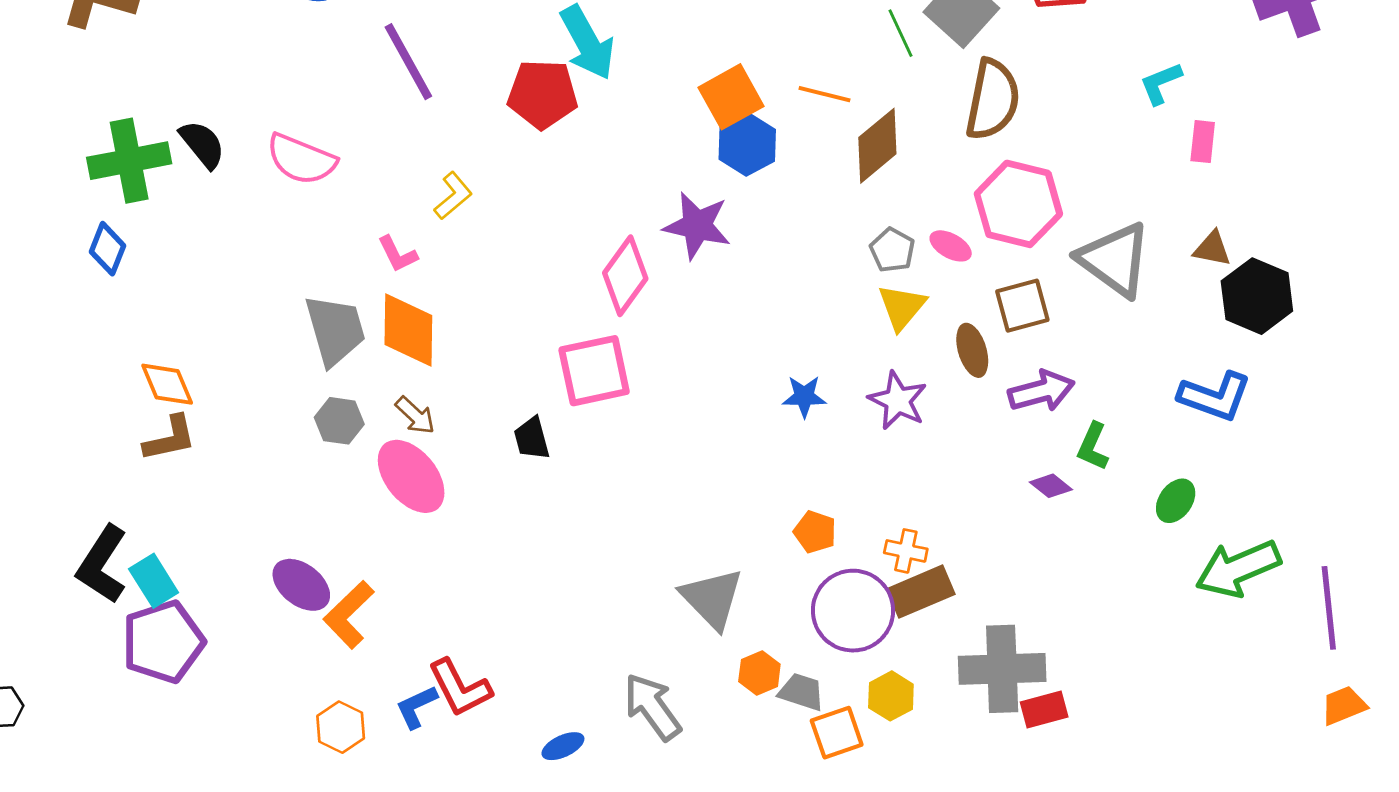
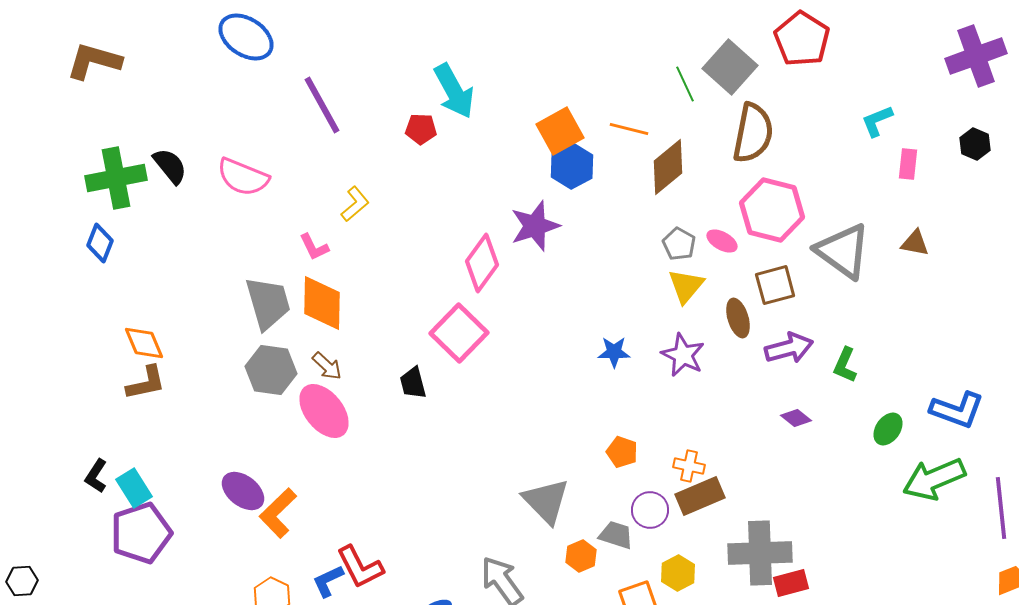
red pentagon: (543, 94) -> (421, 129), size x0.6
purple star: (697, 226) -> (535, 226), turned -30
black hexagon: (1257, 296) -> (975, 144), moved, size x0.6
pink square: (594, 371) -> (459, 333), turned -34
blue L-shape: (1215, 396) -> (957, 410), moved
gray hexagon: (339, 421) -> (271, 370), size x1.4
green L-shape: (1093, 447) -> (845, 365), moved
black L-shape: (102, 564) -> (96, 476), size x0.6
purple circle: (853, 611) -> (650, 510), size x0.6
gray trapezoid: (801, 692) -> (616, 535), moved

